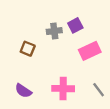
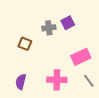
pink rectangle: (90, 51) -> (81, 57), moved
purple semicircle: (23, 91) -> (21, 82), turned 70

